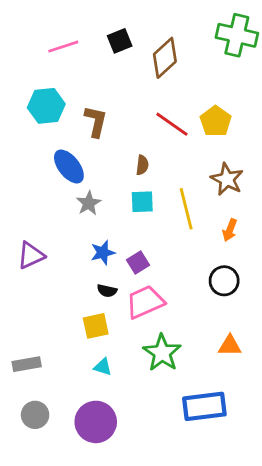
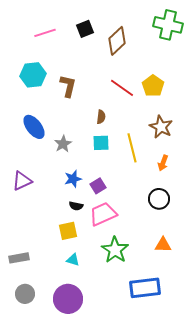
blue ellipse: (69, 167) -> (34, 127), moved

